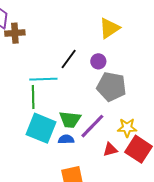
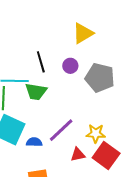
black line: (69, 59) -> (41, 62), turned -55
gray pentagon: (111, 87) -> (100, 78), moved
green trapezoid: (70, 120) -> (36, 92), moved

